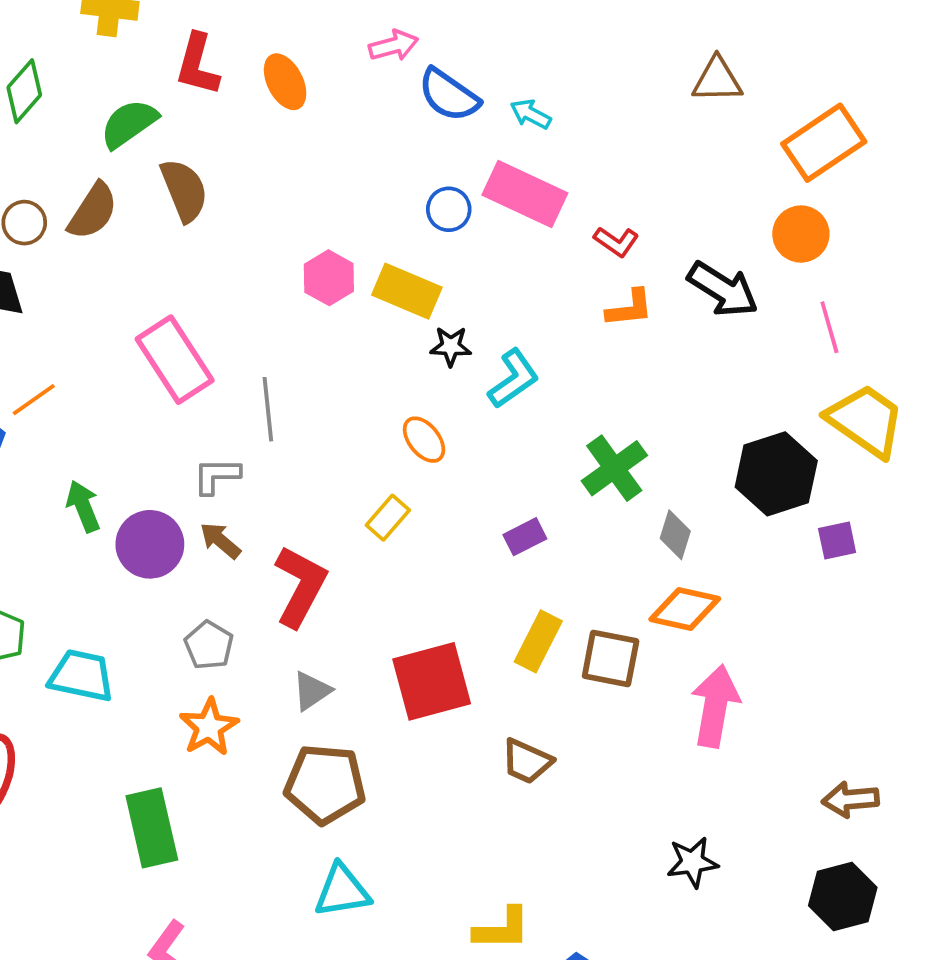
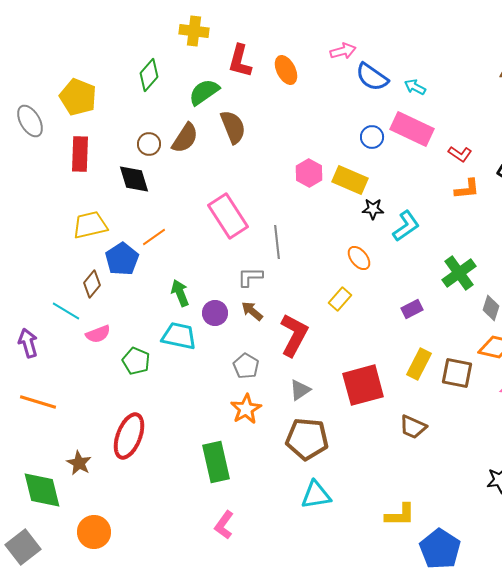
purple circle: (150, 544) -> (215, 313), size x0.7
cyan trapezoid: (81, 676) -> (179, 336), moved

